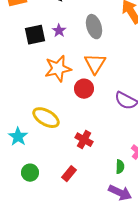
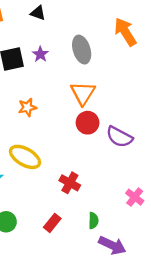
orange star: (58, 69) -> (27, 107), moved, size x0.6
red circle: (84, 89) -> (88, 123), moved
green semicircle: (120, 167) -> (93, 221), moved

